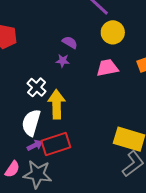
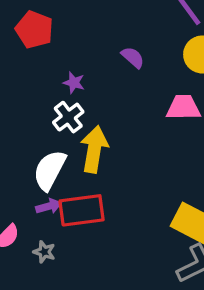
purple star: (63, 61) -> (74, 83), moved
gray star: (37, 174) -> (44, 252), size x0.5

